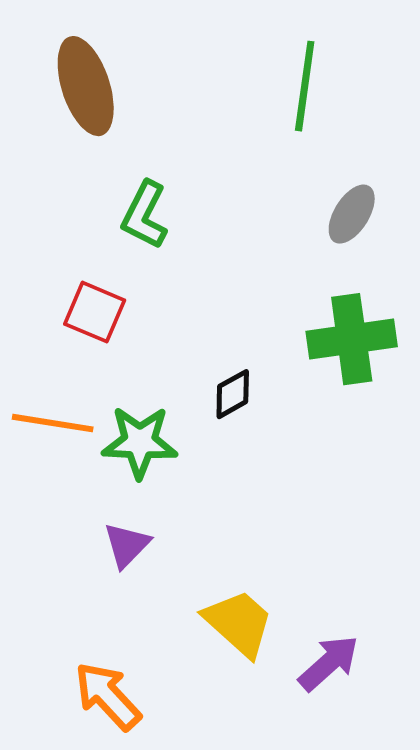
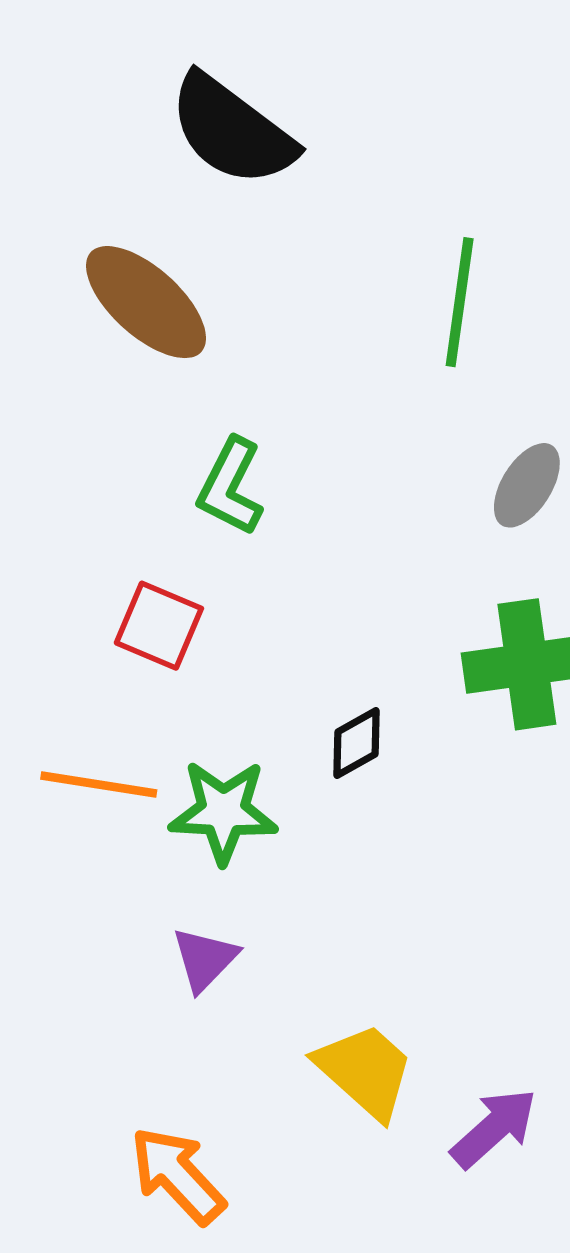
brown ellipse: (86, 86) -> (146, 302), turned -30

